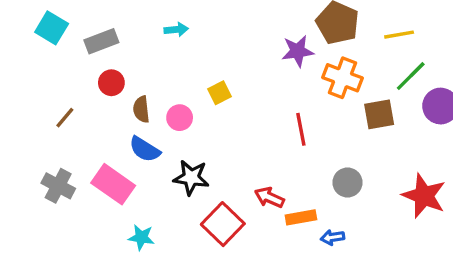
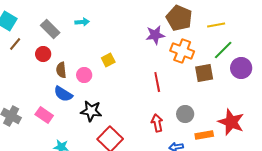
gray rectangle: (101, 41) -> (50, 29), moved, turned 66
brown line: (65, 118) -> (15, 44), moved
pink rectangle: (113, 184) -> (44, 115), size x0.7
red arrow: (269, 197) -> (157, 123), moved, turned 54
orange rectangle: (301, 217) -> (204, 135), moved

